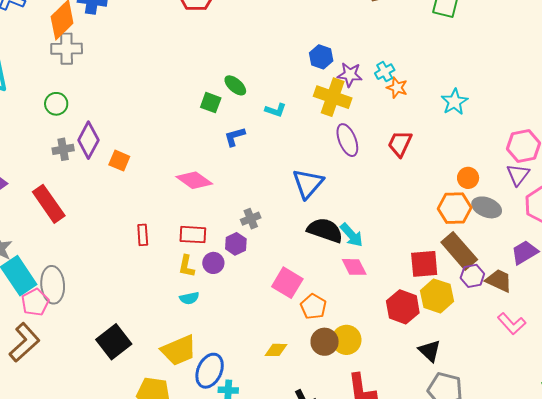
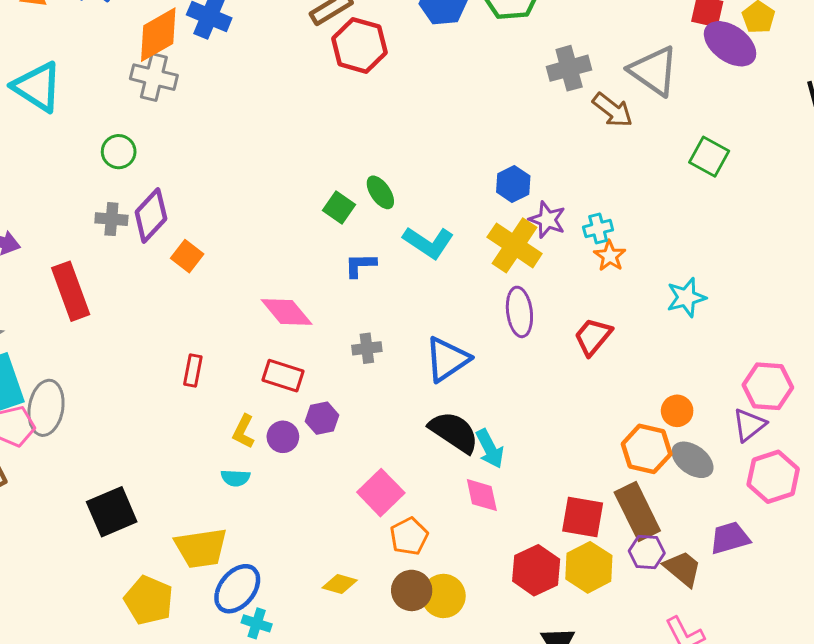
cyan L-shape: (276, 110) -> (428, 242), size x1.6
gray cross: (251, 219) -> (367, 348), moved
red rectangle: (193, 235) -> (283, 376), moved

